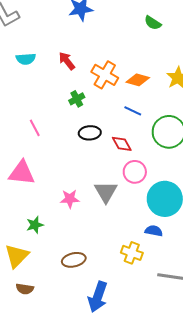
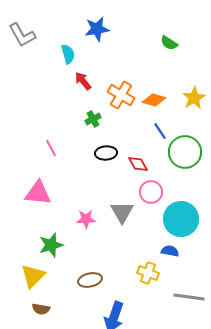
cyan semicircle: (26, 59) -> (68, 54), moved, turned -102
blue line: (133, 111) -> (160, 131), moved, turned 30
green star: (35, 225) -> (51, 245), size x1.4

